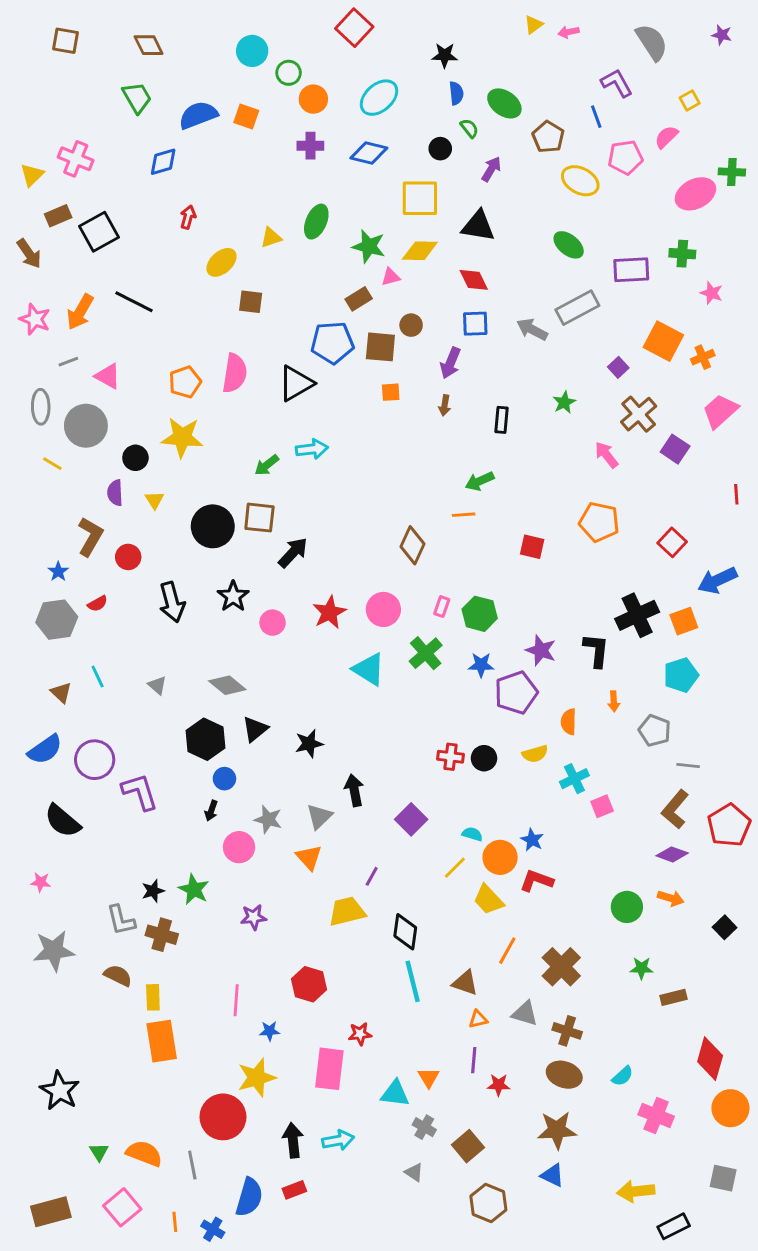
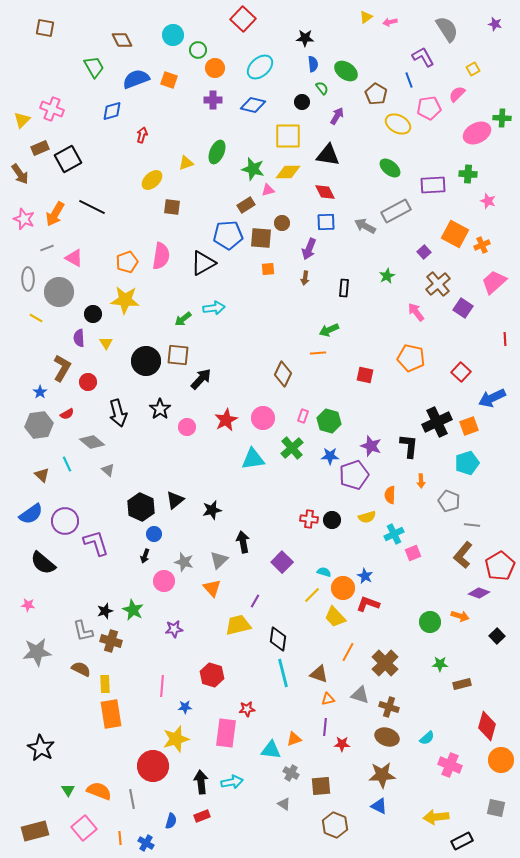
brown diamond: (149, 45) -> (122, 40), moved
red arrow: (188, 217) -> (142, 135), moved
cyan triangle: (369, 669) -> (253, 459), turned -40
gray diamond: (227, 685) -> (92, 442), moved
purple diamond: (672, 854) -> (479, 593), moved
orange triangle: (429, 1078) -> (294, 739), turned 42
brown square: (468, 1146) -> (321, 786), turned 35
blue semicircle: (249, 1197) -> (171, 821), size x0.6

